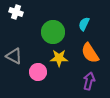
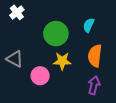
white cross: (16, 12) -> (17, 12), turned 32
orange semicircle: (90, 53) -> (95, 56), turned 40

